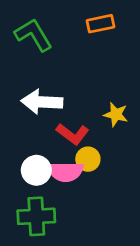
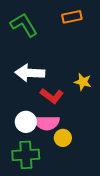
yellow circle: (88, 159) -> (63, 138), moved

